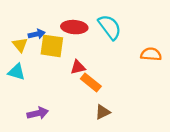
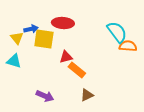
cyan semicircle: (110, 27) -> (117, 32), moved
purple arrow: (38, 113) -> (45, 96), moved, turned 36

